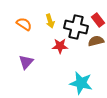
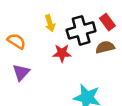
orange semicircle: (24, 24) -> (16, 41), moved
black cross: (76, 27) -> (81, 30), turned -30

